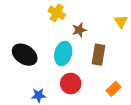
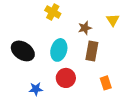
brown star: (79, 30) -> (85, 28), moved
orange rectangle: (113, 89) -> (106, 83), turned -64

